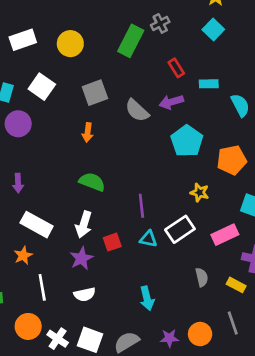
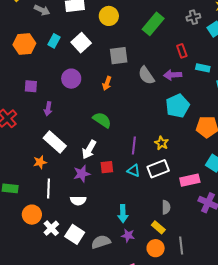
gray cross: (160, 23) -> (193, 17), moved
purple circle: (18, 124) -> (71, 79), moved
yellow star: (200, 193) -> (161, 143), moved
yellow rectangle: (236, 285) -> (158, 227), moved
purple star: (169, 338) -> (128, 235), moved

